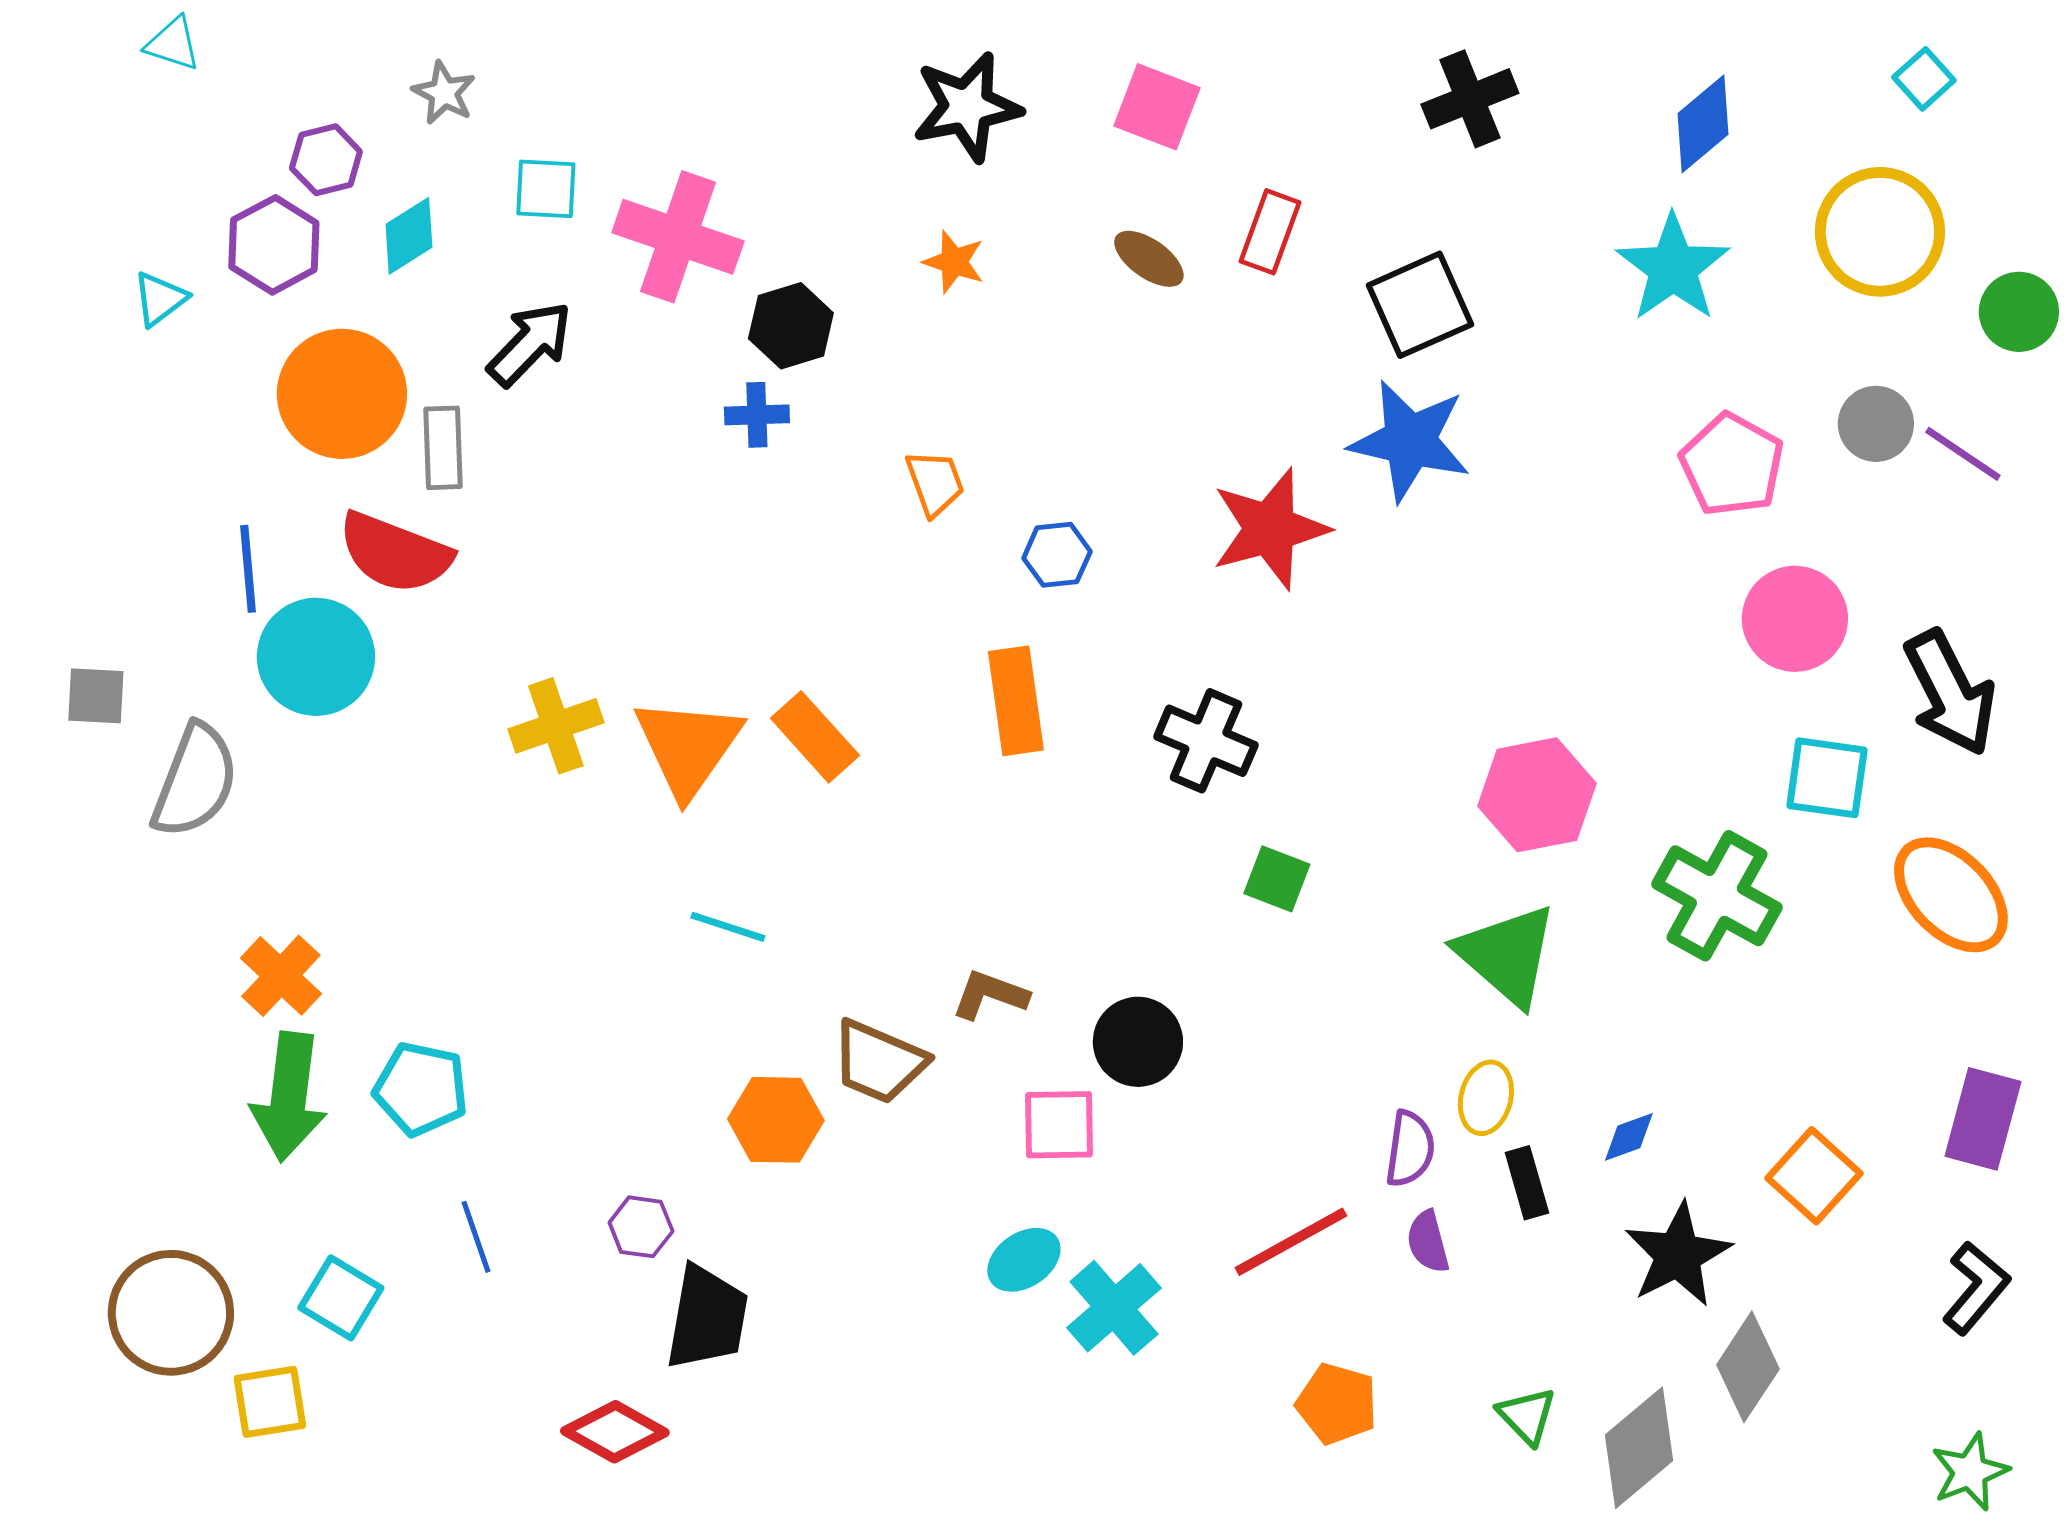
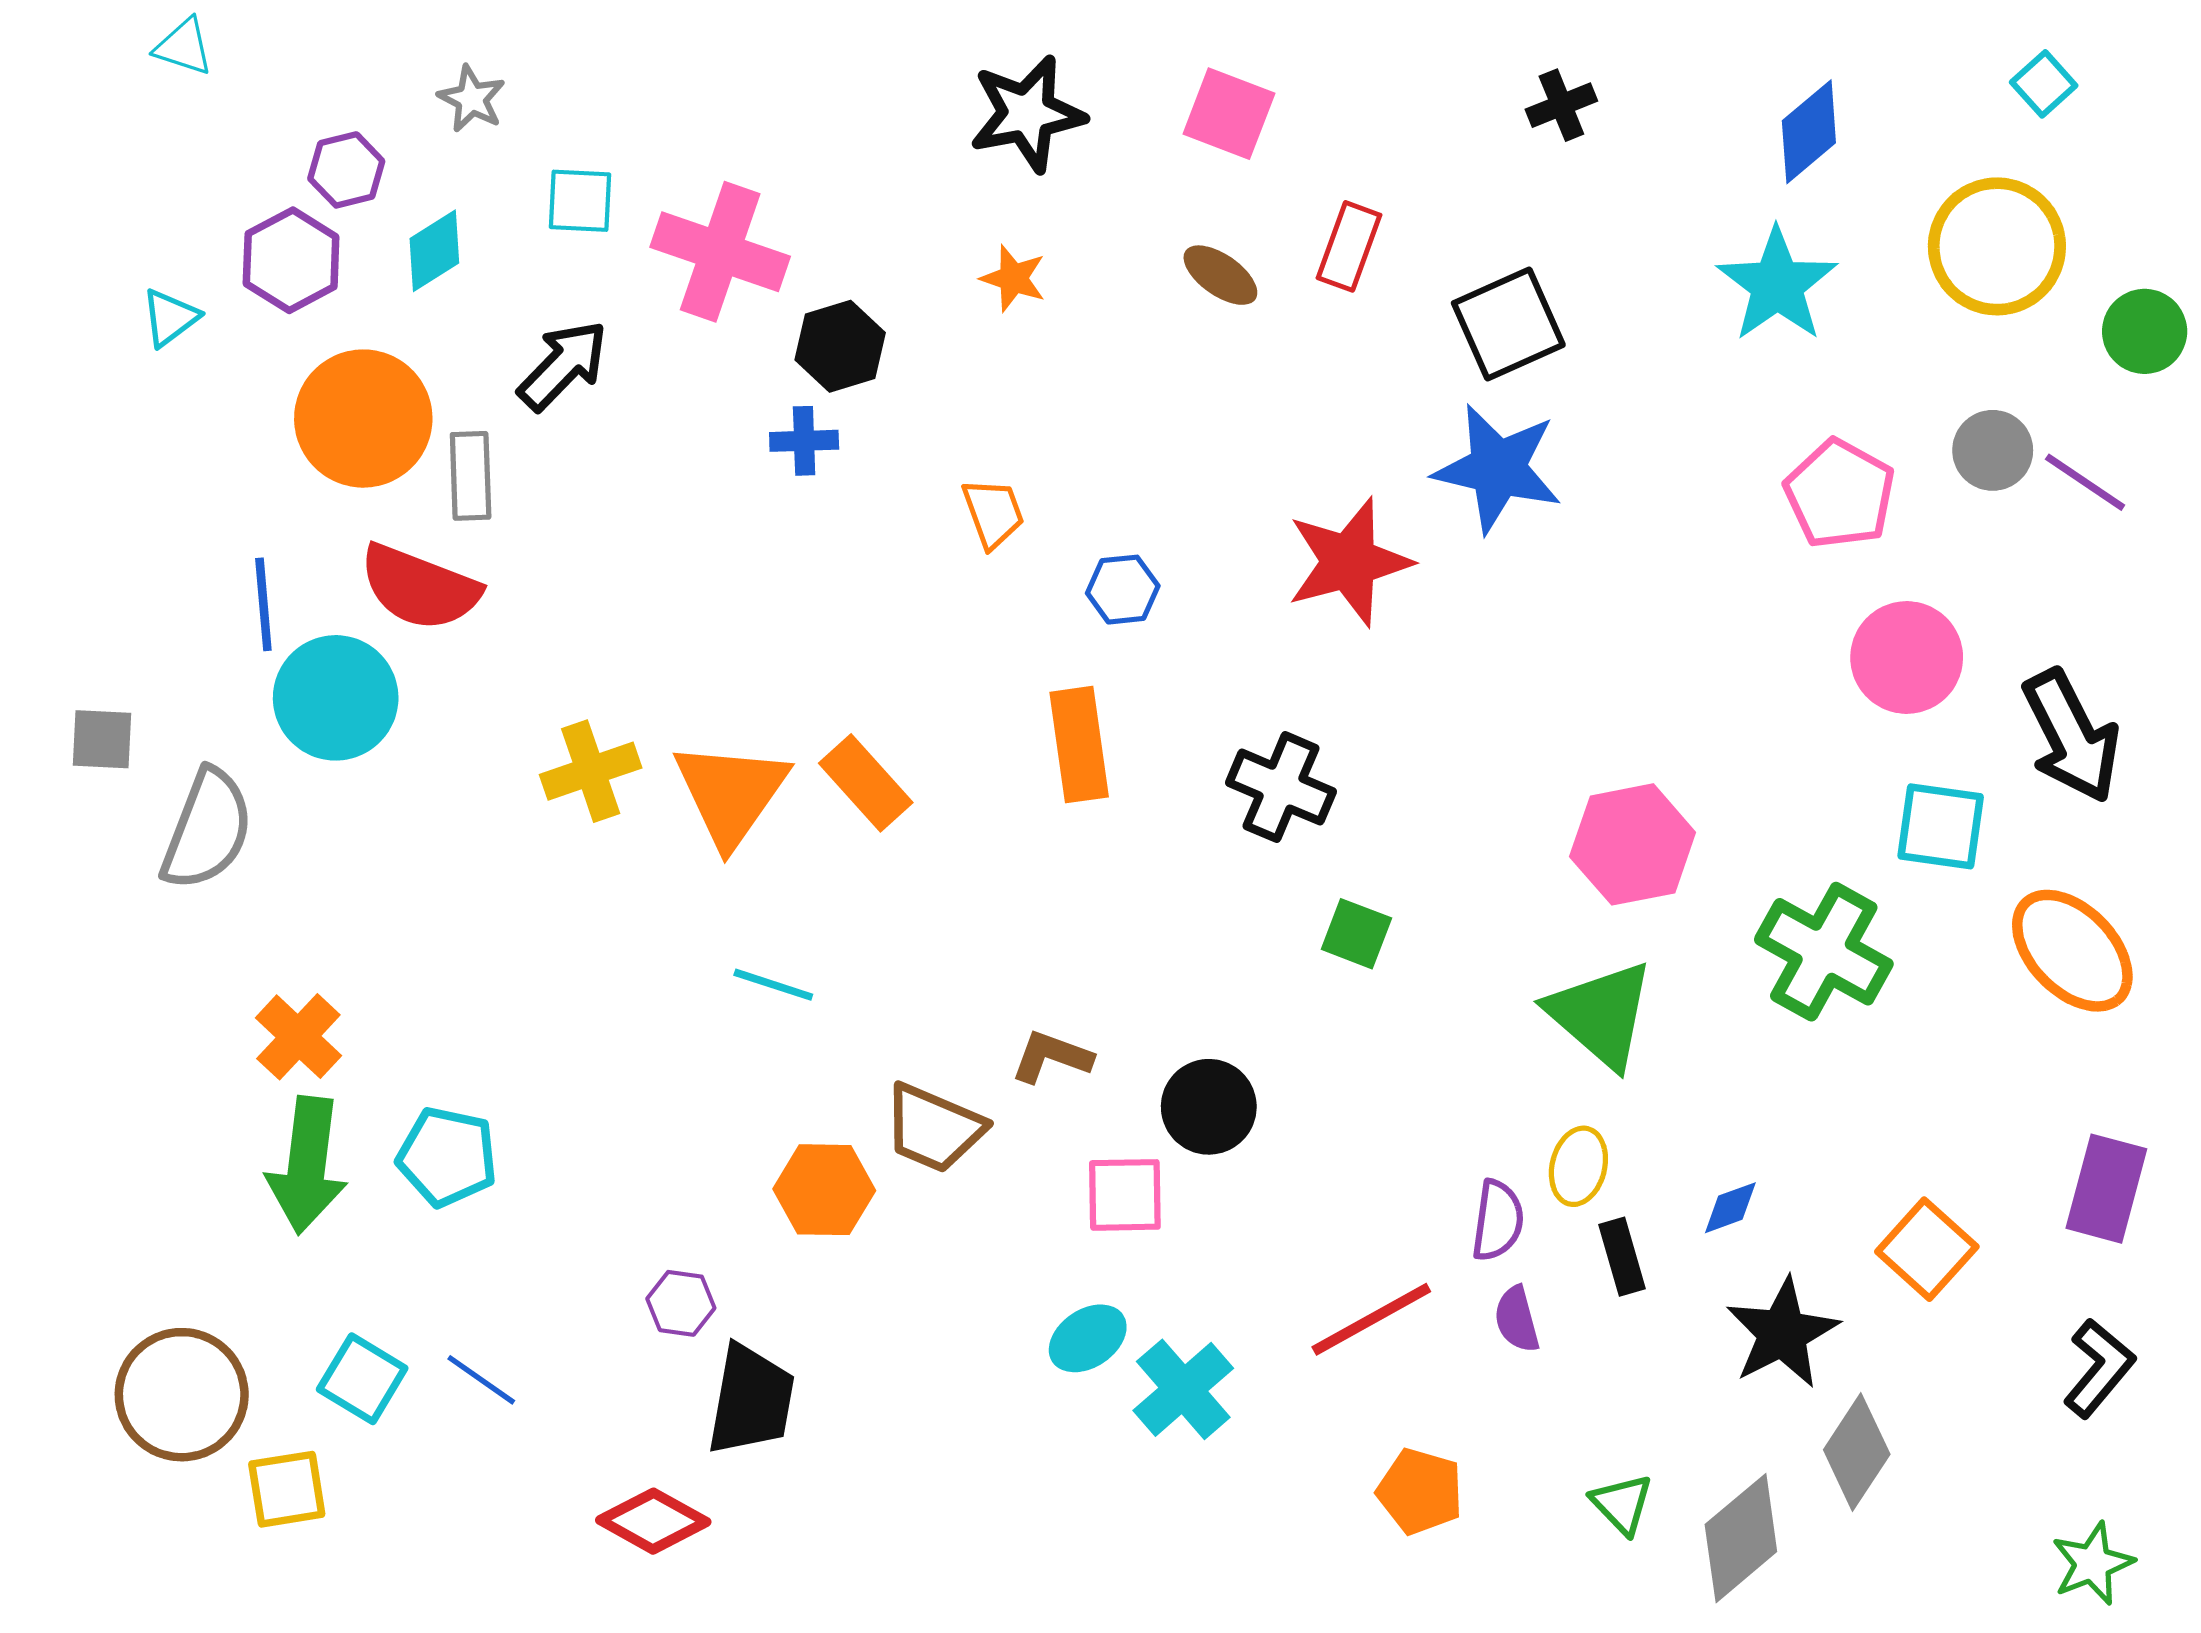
black cross: (1470, 99) -> (1561, 105), size x0.7
blue line: (476, 1237) -> (481, 1380), moved, turned -36

